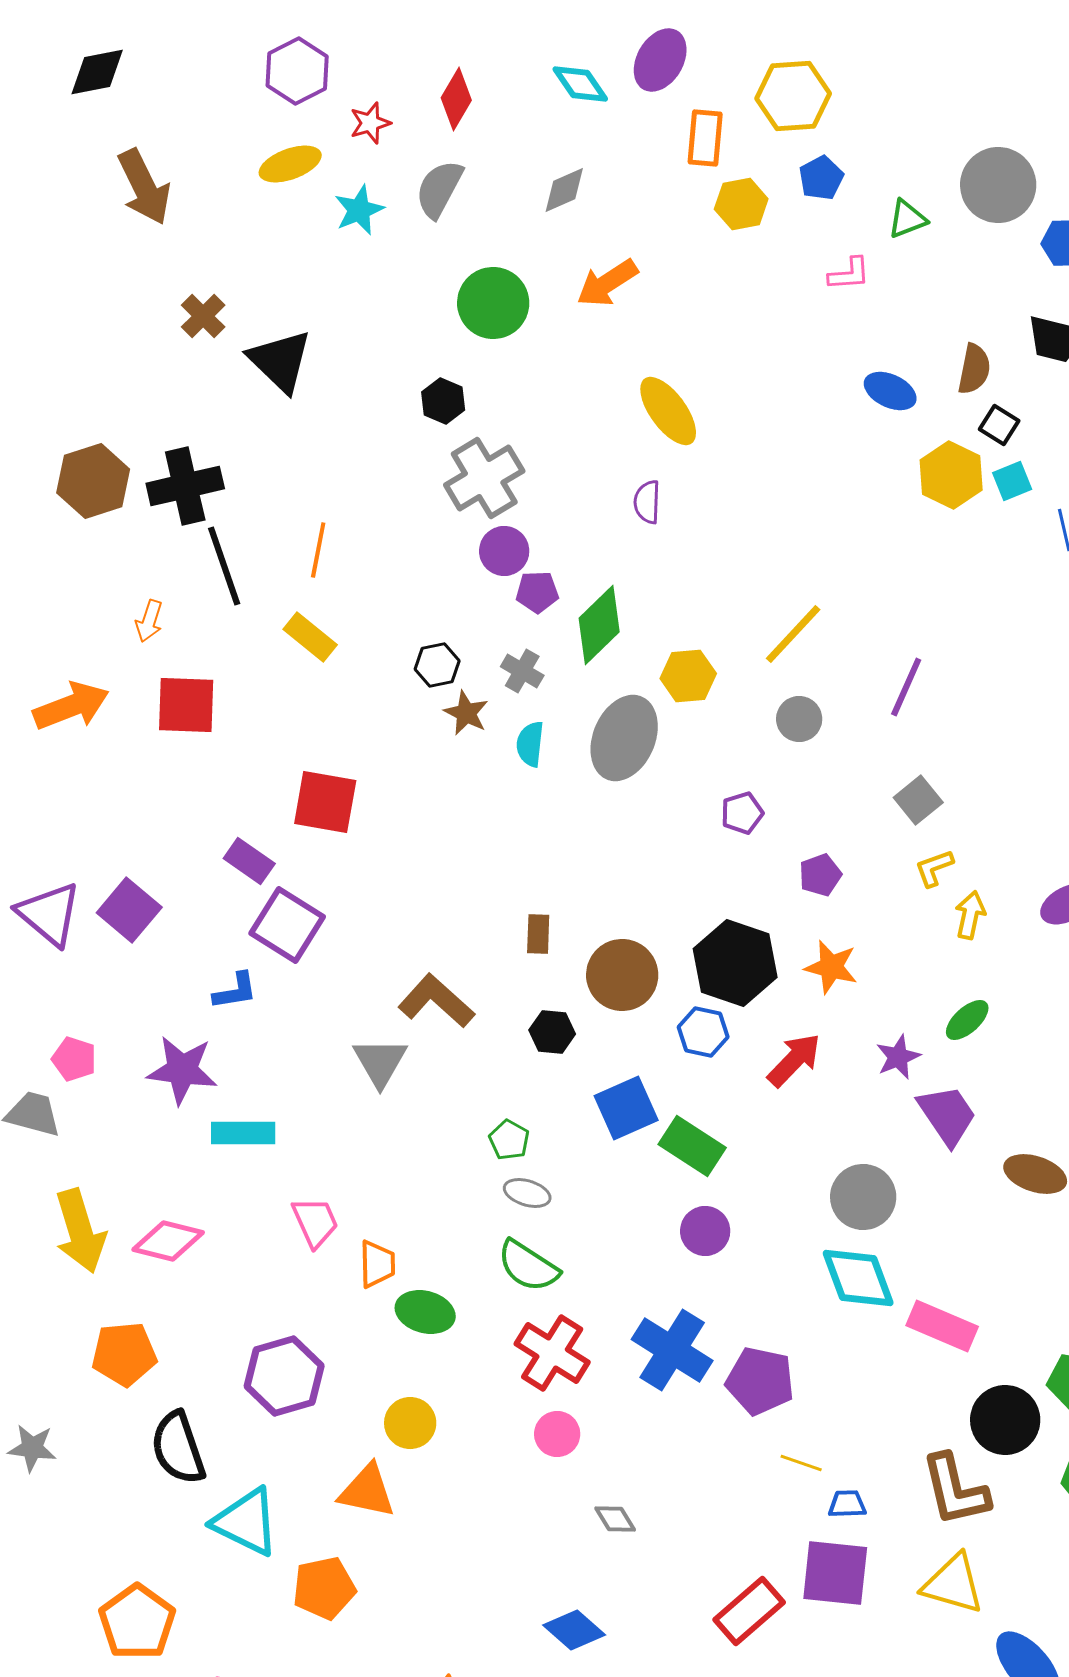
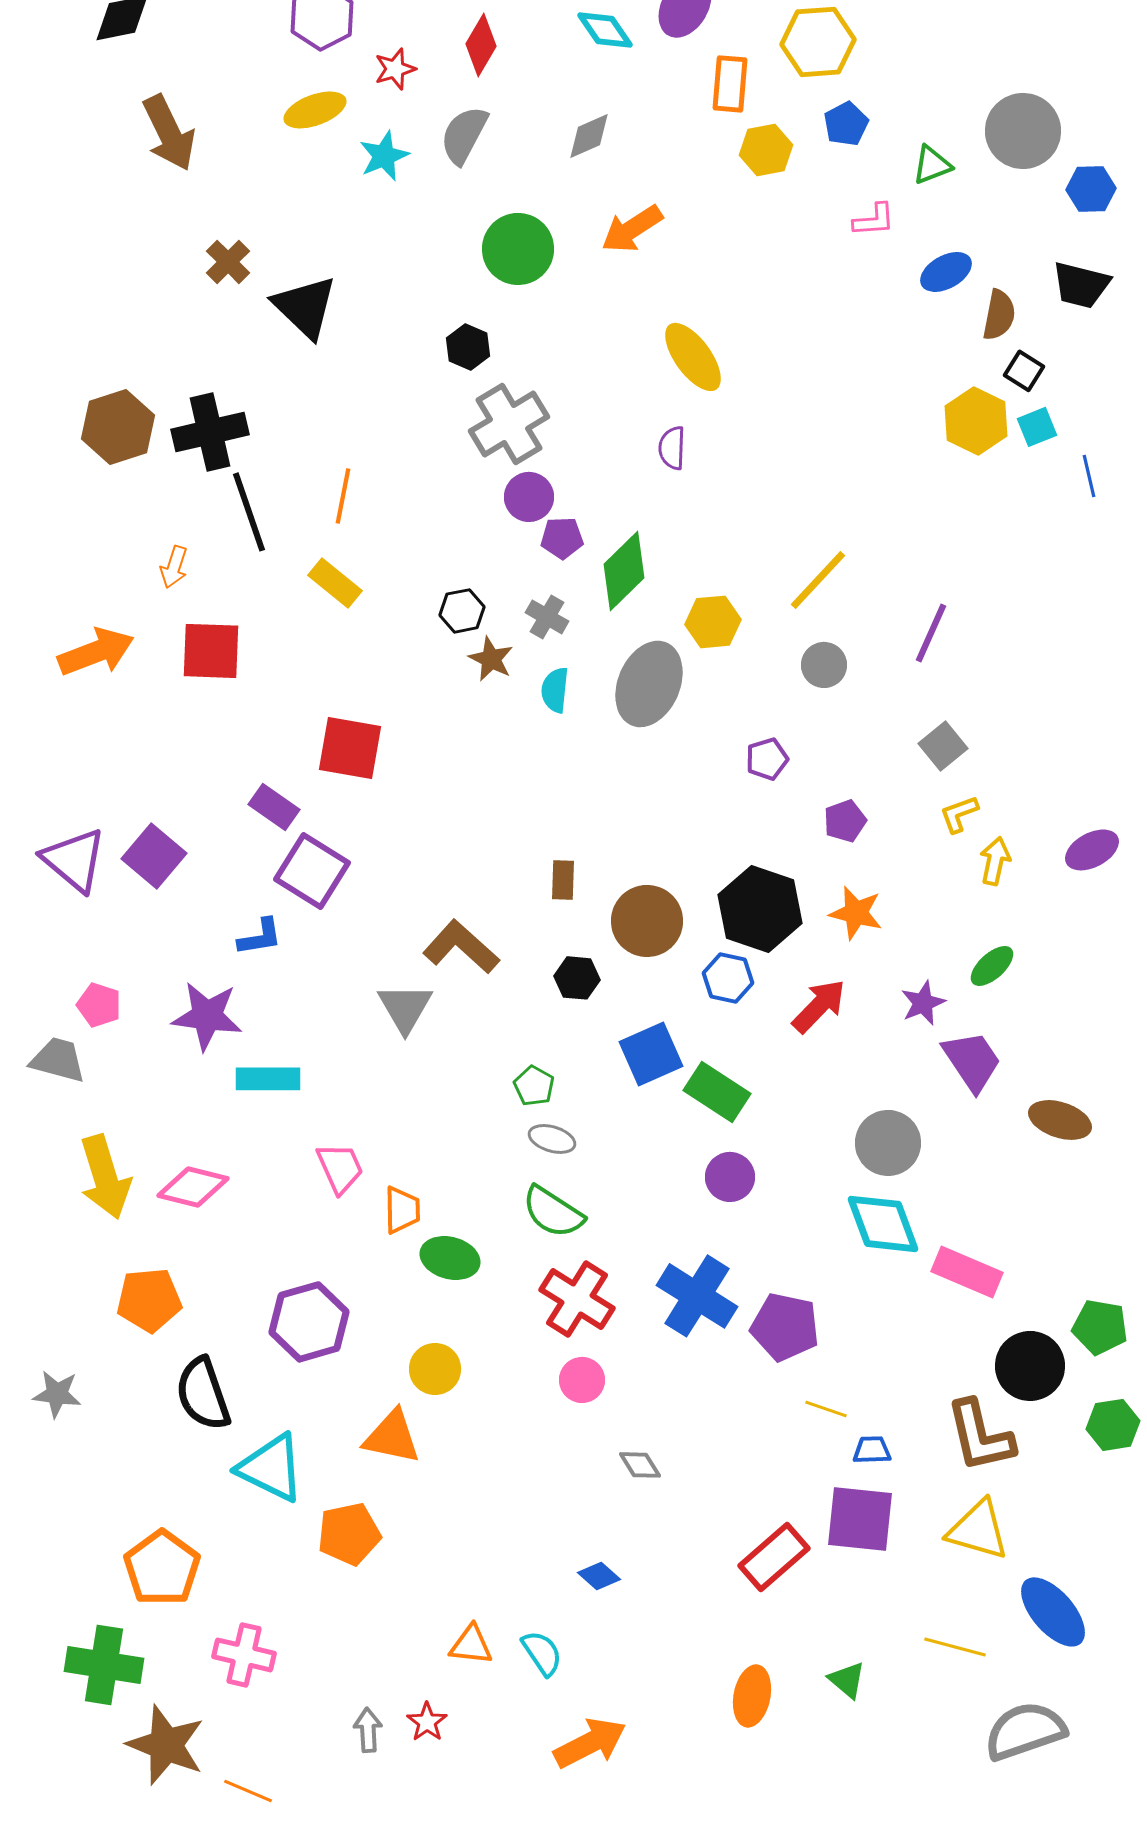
blue ellipse: (890, 391) -> (946, 272), moved, turned -54
blue diamond: (574, 1630) -> (599, 1576), size x0.7

